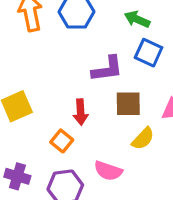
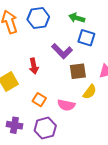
purple L-shape: (107, 69) -> (62, 51), turned 60
red arrow: (81, 112) -> (34, 66), moved
pink semicircle: (108, 171) -> (66, 105), moved

